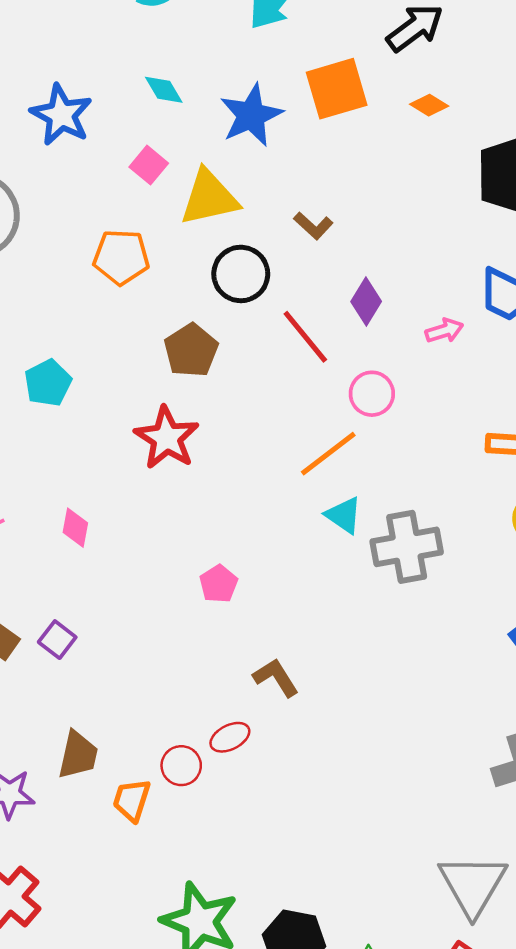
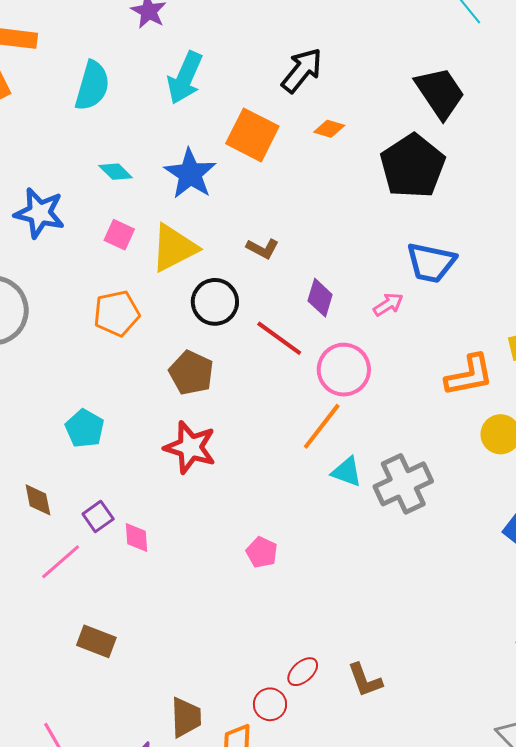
orange square: (337, 89) -> (252, 135), turned -32
pink circle: (372, 394) -> (344, 370), size x1.4
purple square: (57, 640) -> (98, 517), moved, turned 32
brown L-shape: (276, 678) -> (365, 680), moved, turned -153

